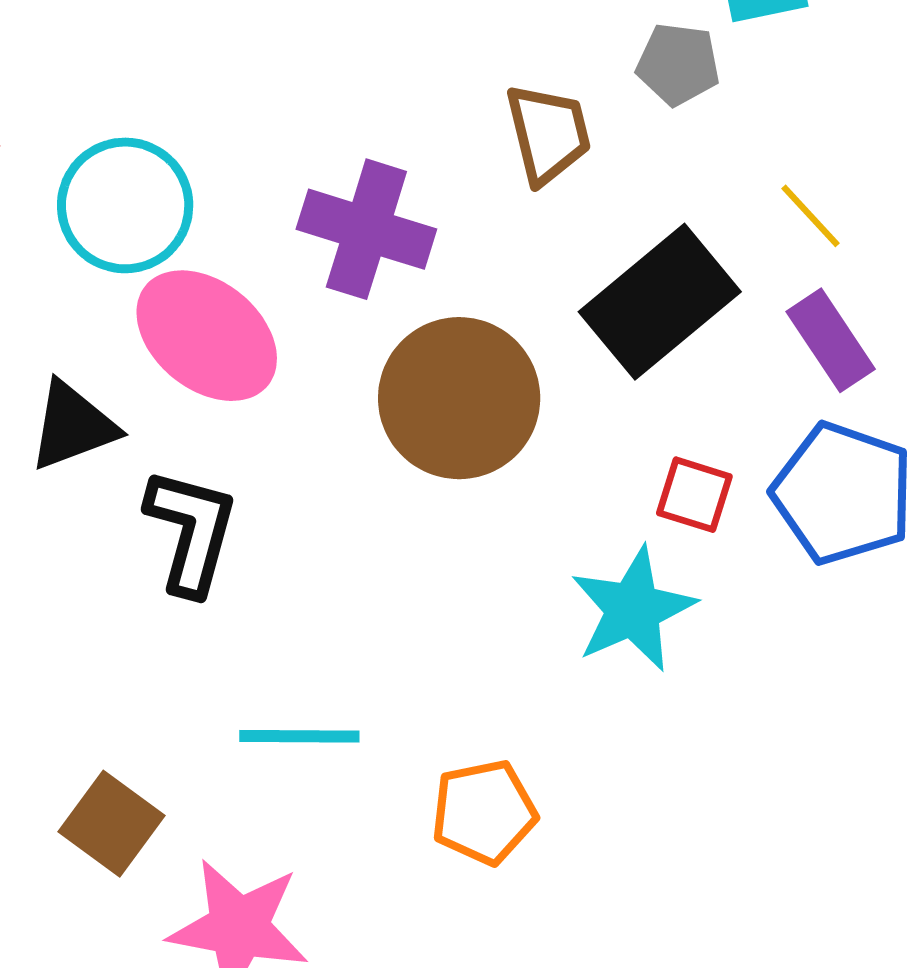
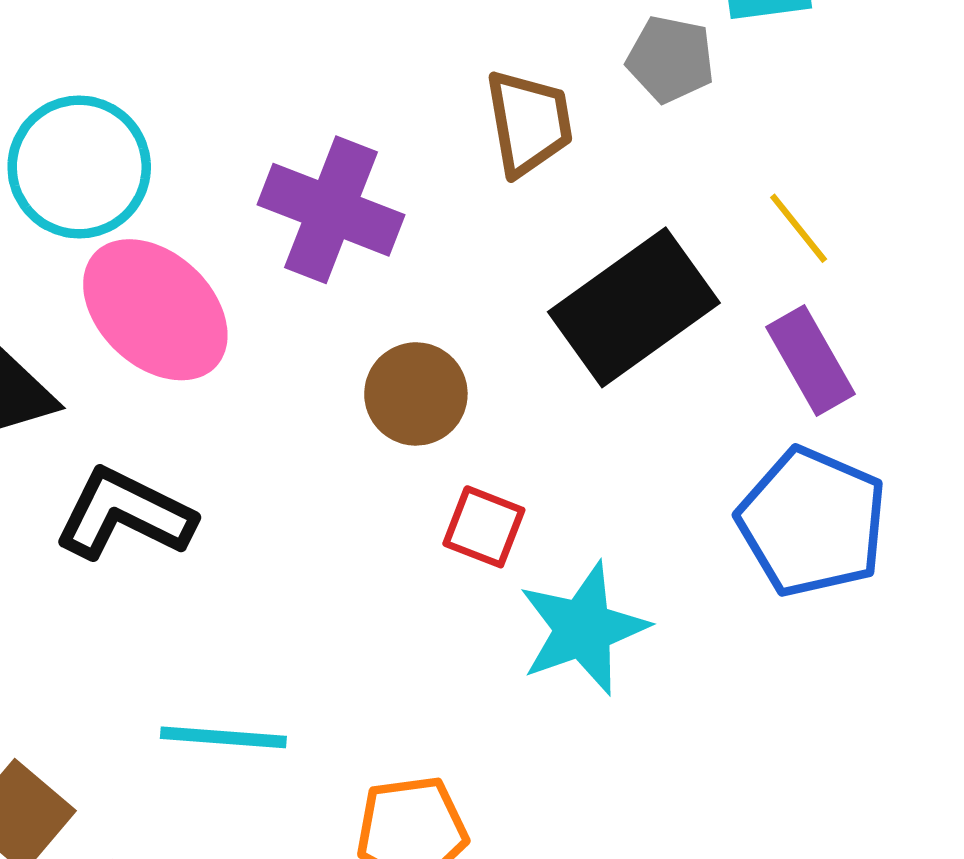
brown circle: (459, 398) -> (416, 394), size x0.6
red square: (694, 495) -> (484, 527), moved
black L-shape: (191, 531) -> (125, 514), turned -83

